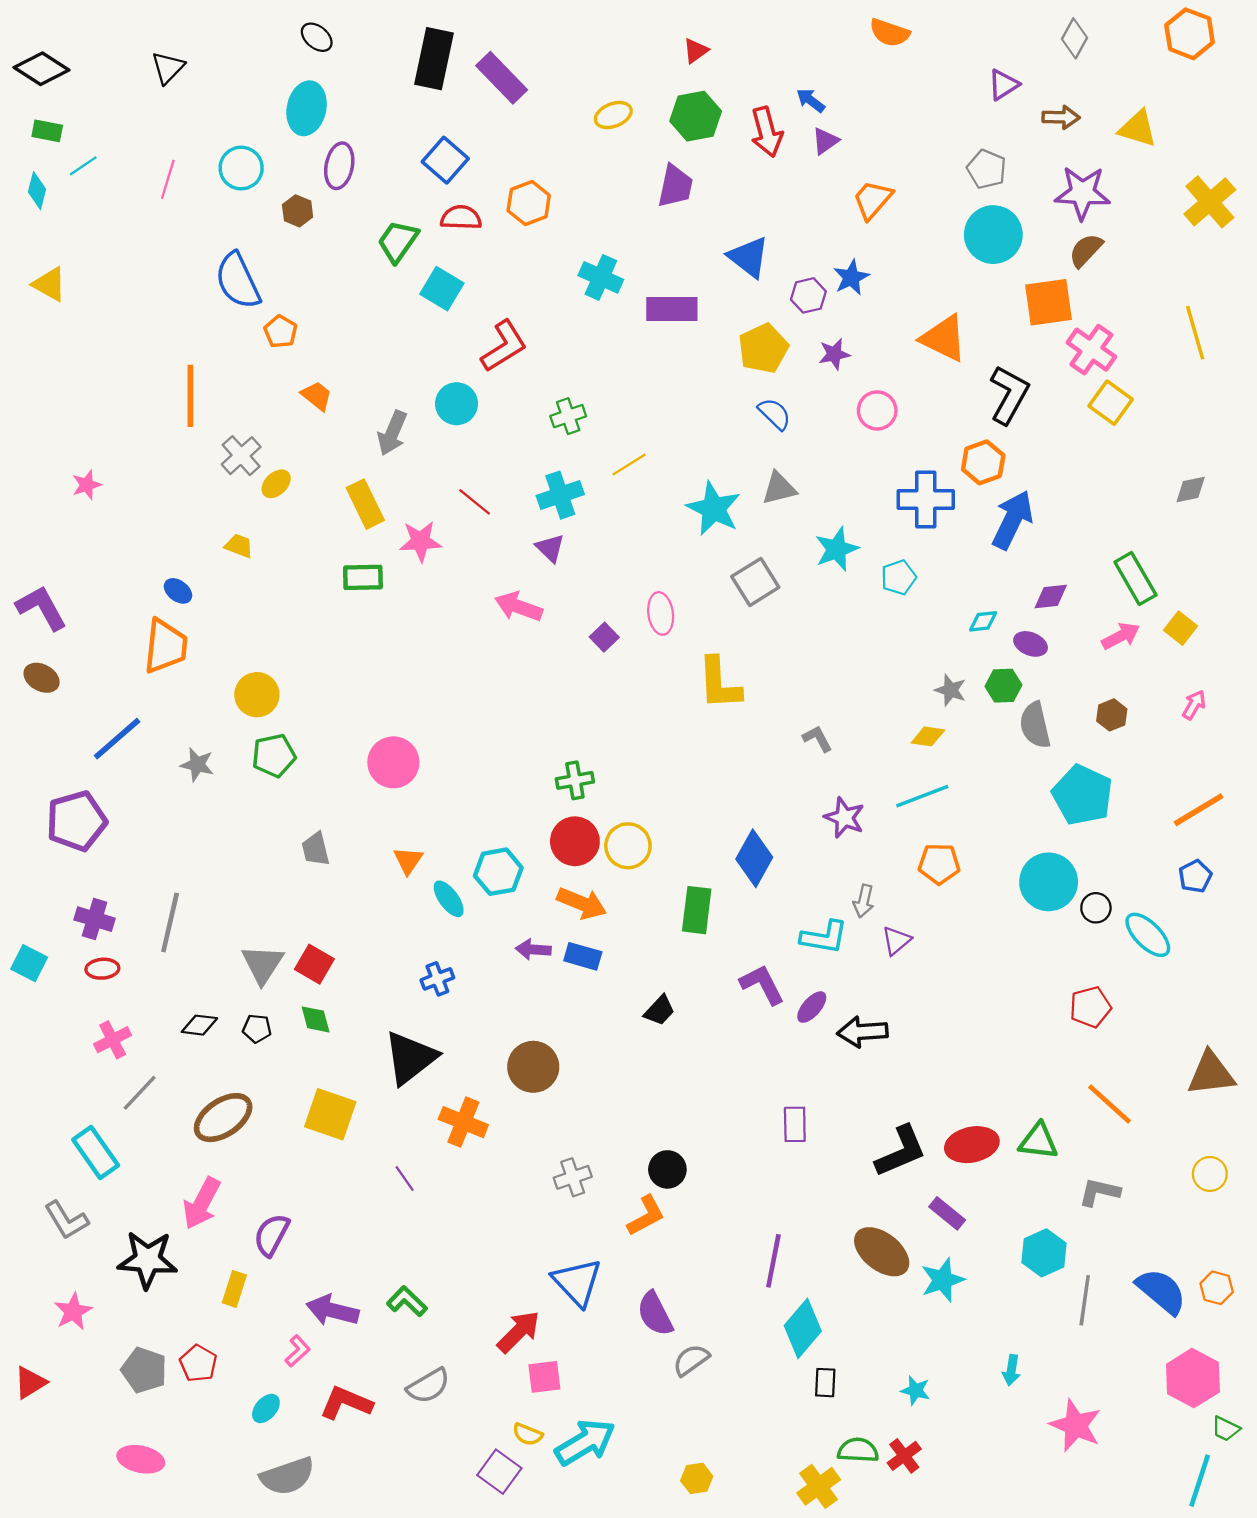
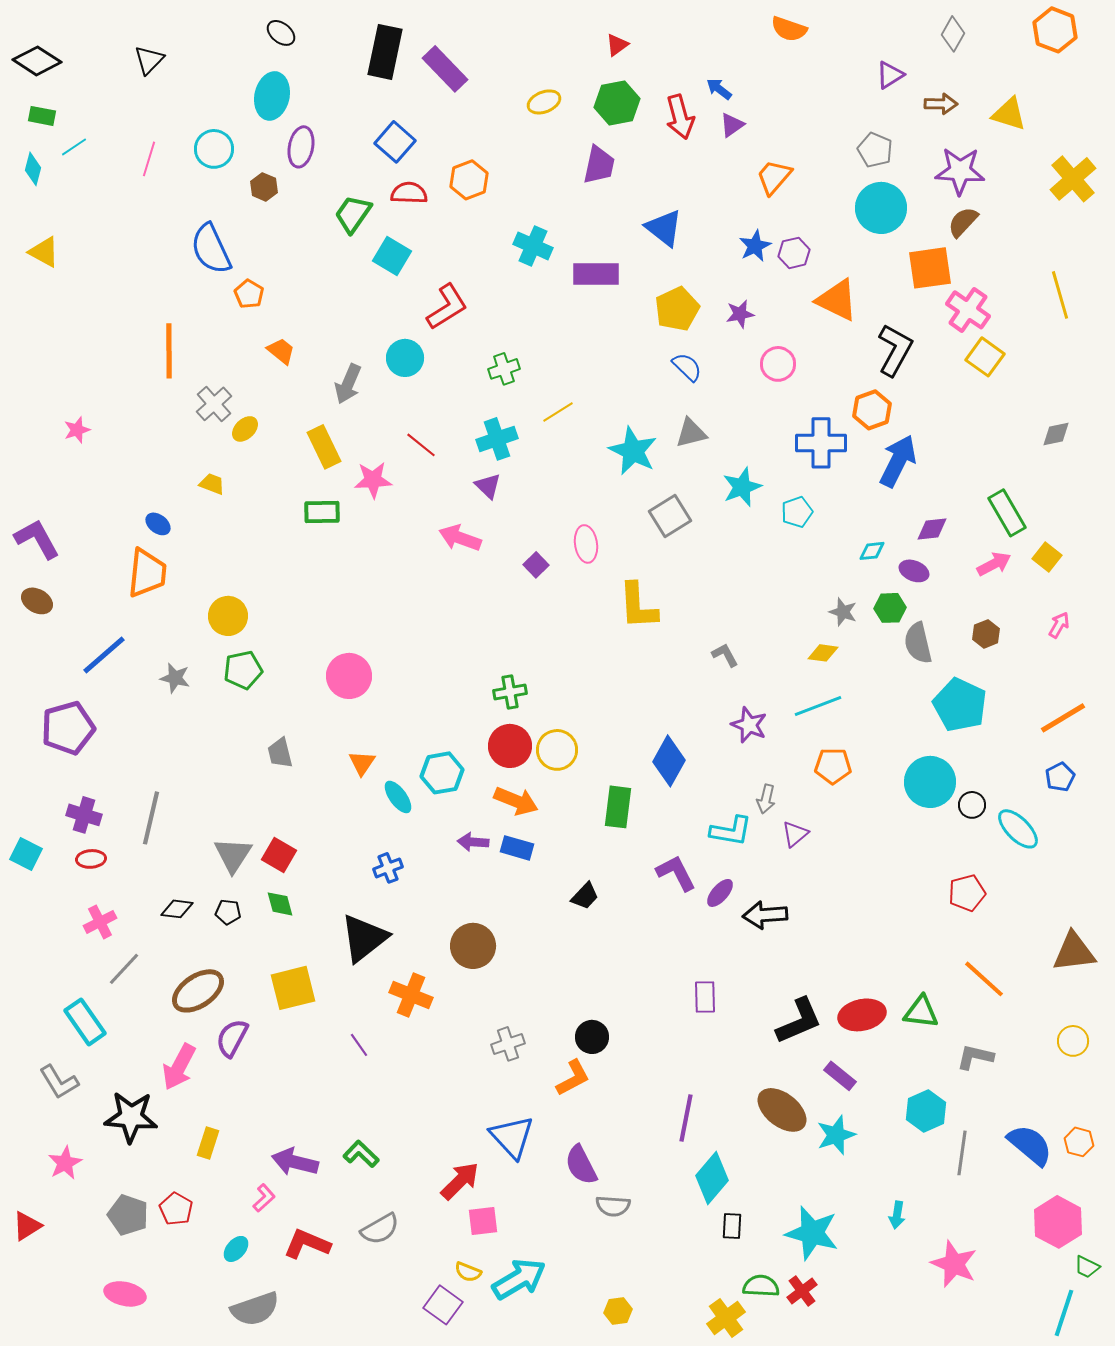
purple hexagon: (808, 295) -> (794, 253), moved
yellow square: (330, 1114) -> (293, 988), turned -33
purple semicircle: (272, 1235) -> (232, 1038), moved
gray semicircle: (691, 1360) -> (613, 1206), turned -140
cyan star: (915, 1390) -> (812, 1233), size x2.0

